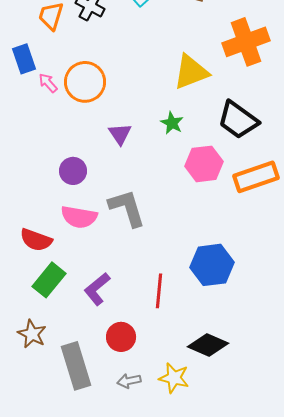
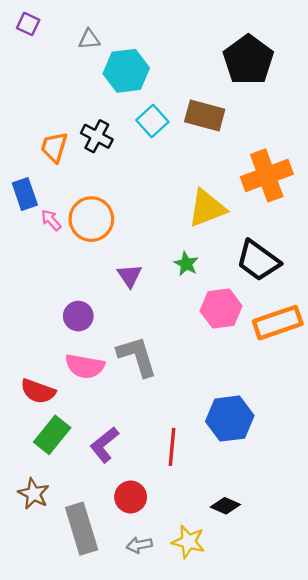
black diamond: (208, 345) -> (225, 506), size x0.7

